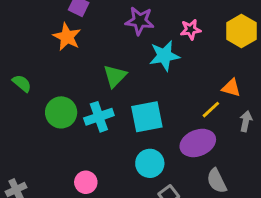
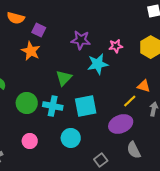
cyan cross: (99, 117) -> (53, 106), turned 30
cyan circle: (150, 163) -> (71, 138), moved
pink circle: (86, 182) -> (30, 141), moved

